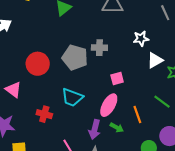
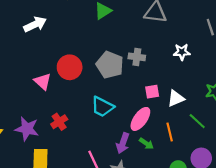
white triangle: (155, 60) -> (176, 98), moved
pink triangle: (13, 90) -> (43, 82), moved
red cross: (44, 114) -> (59, 122), moved, turned 35

